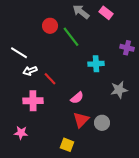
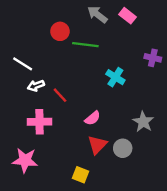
green line: (71, 37) -> (85, 45), turned -45
cyan cross: (96, 64) -> (115, 77), turned 35
gray star: (119, 90) -> (143, 122), moved, turned -30
pink star: (21, 133) -> (25, 160), size x1.5

